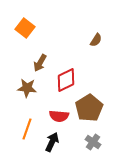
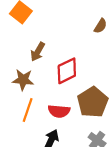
orange line: (27, 129) -> (28, 110), moved

